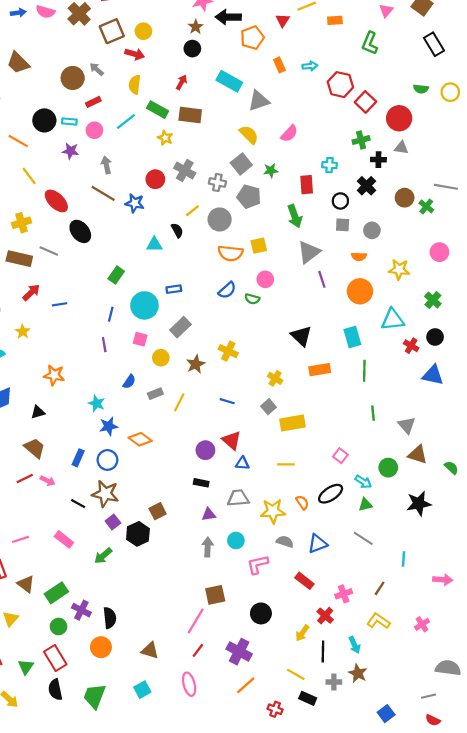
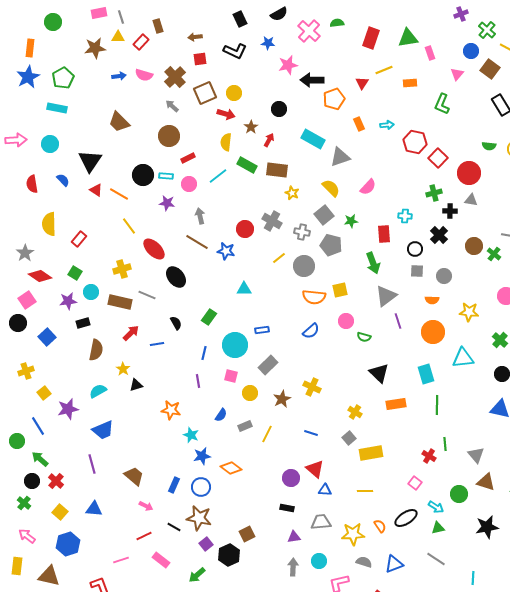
brown star: (196, 27) -> (251, 127), moved
gray arrow: (97, 69) -> (172, 106), moved
yellow star: (165, 138) -> (292, 193), moved
black semicircle: (177, 230) -> (176, 323), moved
green semicircle: (252, 299) -> (364, 337), moved
red cross: (411, 346) -> (429, 456), moved
orange star: (54, 375) -> (171, 410), moved
black triangle: (38, 412) -> (136, 385), moved
red line: (25, 478) -> (144, 536), moved

